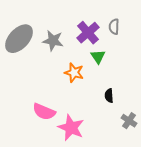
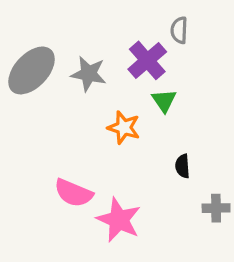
gray semicircle: (114, 27) -> (179, 30), moved
gray cross: (129, 121) -> (216, 208), turned -35

